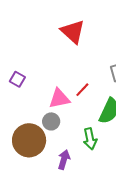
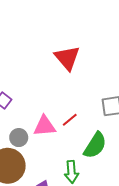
gray circle: (51, 121) -> (19, 138), moved

